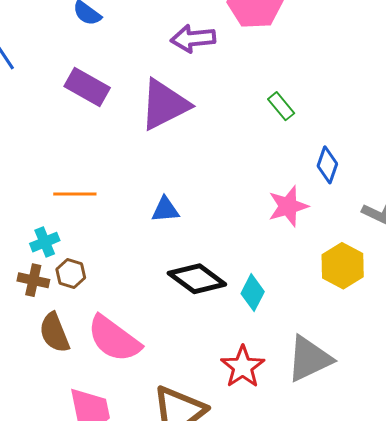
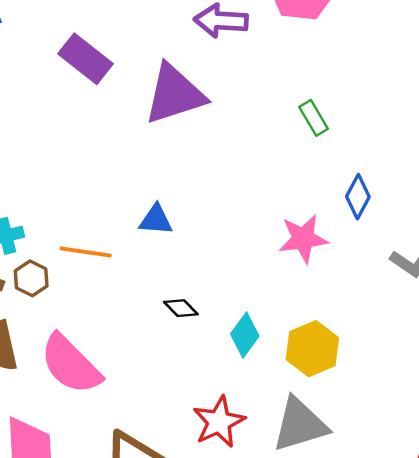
orange line: (75, 194) -> (86, 252), moved
yellow hexagon: (343, 266) -> (312, 349), moved
black diamond: (197, 279) -> (181, 308), size x0.5

